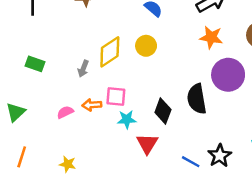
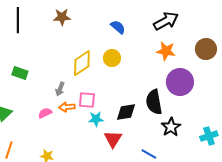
gray arrow: (83, 69) -> (60, 89), moved
black diamond: (163, 111) -> (126, 112), turned 60
black star: (220, 156) -> (171, 127), moved

